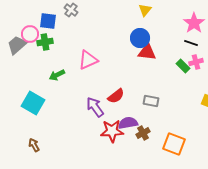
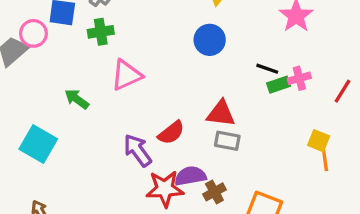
green cross: (45, 42) -> (101, 32), moved
black line: (191, 43) -> (267, 69), moved
red triangle: (147, 52) -> (221, 114), moved
green rectangle: (183, 66) -> (279, 85), turned -64
green arrow: (57, 75) -> (77, 99), turned 63

